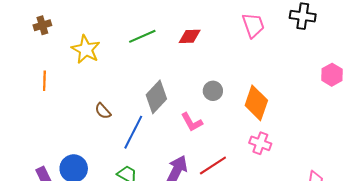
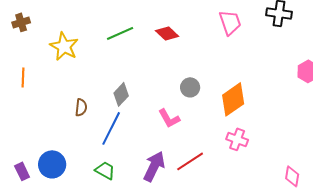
red diamond: (190, 36) -> (167, 33), turned 45
gray diamond: (156, 97) -> (121, 94), moved, size x0.7
orange diamond: (256, 103) -> (233, 99), turned 36
brown semicircle: (103, 111) -> (81, 107), turned -132

